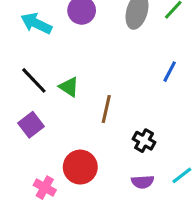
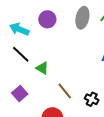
black line: (34, 80) -> (21, 54), moved
brown line: (106, 109) -> (65, 91), moved, turned -48

